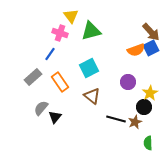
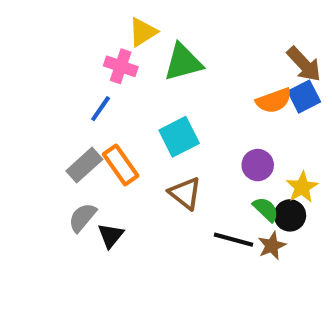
yellow triangle: (71, 16) -> (143, 32), turned 35
gray rectangle: (33, 77) -> (84, 165), moved
green semicircle: (148, 143) -> (266, 209), moved, turned 136

